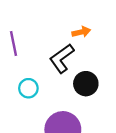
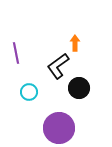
orange arrow: (81, 32) -> (75, 43), turned -77

